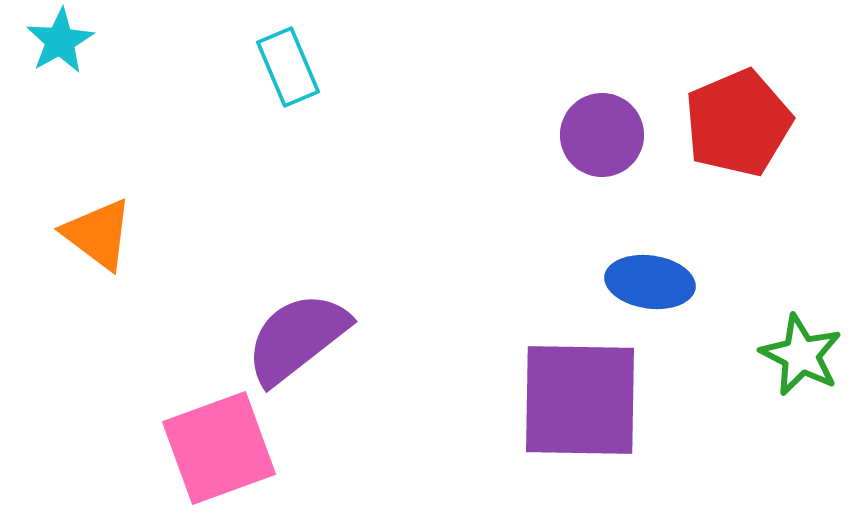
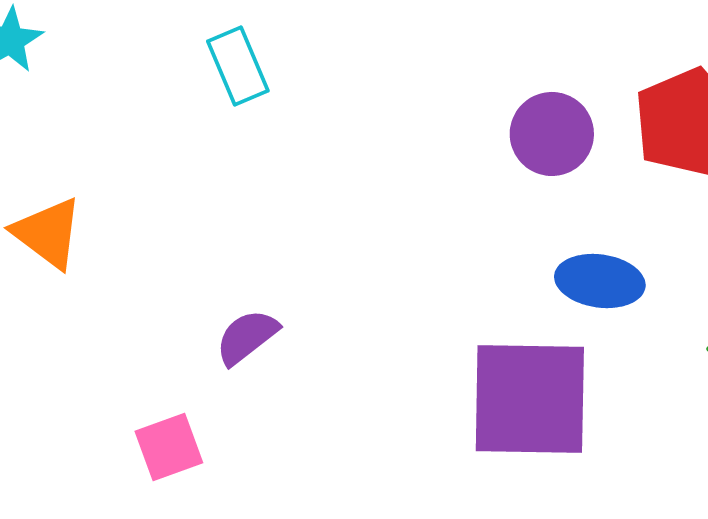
purple semicircle: (297, 338) -> (247, 337), size x0.6
pink square: (219, 448) -> (169, 447), size x0.6

